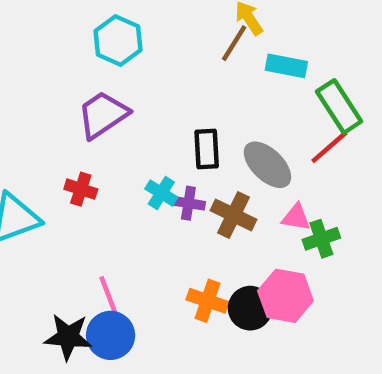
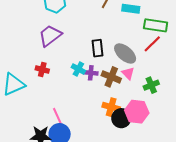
green rectangle: (339, 106) -> (156, 25), turned -45
pink triangle: (296, 217) -> (128, 73), moved, turned 40
orange cross: (207, 301) -> (111, 107), moved

